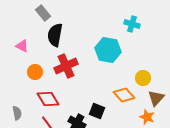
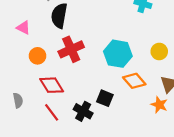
cyan hexagon: (108, 50) -> (118, 54), moved
yellow circle: (143, 78) -> (159, 51), moved

